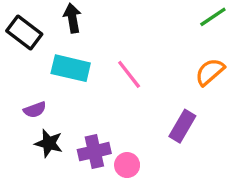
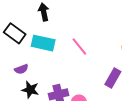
black rectangle: (24, 32) -> (15, 33), moved

